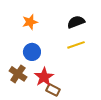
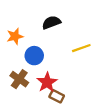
orange star: (30, 22) -> (15, 36), moved
black semicircle: (76, 22) -> (51, 22), moved

